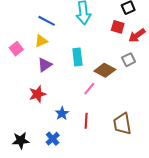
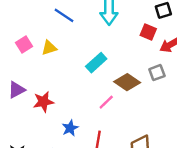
yellow triangle: (41, 41) -> (49, 48), moved
cyan rectangle: (77, 57) -> (96, 63), turned 48
purple triangle: (45, 65) -> (17, 90), moved

